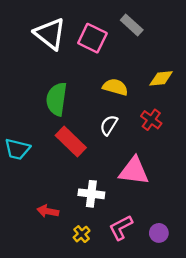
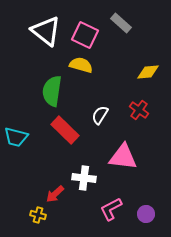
yellow semicircle: (115, 87) -> (81, 65), moved
red arrow: (48, 211) -> (55, 194), moved, turned -54
yellow cross: (82, 234) -> (38, 215), moved, turned -35

